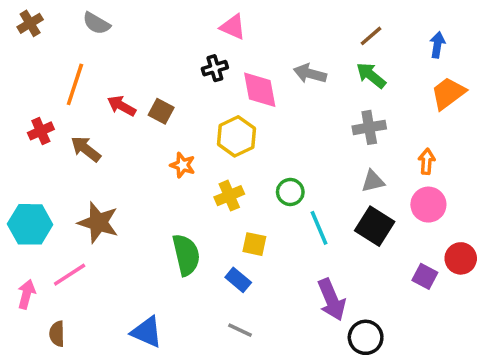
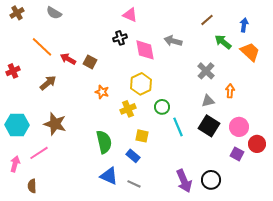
green arrow: (371, 75) -> (223, 42), moved
orange line: (75, 84) -> (42, 47), turned -65
orange trapezoid: (448, 93) -> (250, 52), turned 80
gray cross: (369, 127) -> (206, 71), turned -36
red cross: (41, 131) -> (13, 71), moved
yellow hexagon: (236, 136) -> (141, 84), moved
brown arrow: (86, 149) -> (48, 83), turned 102
orange arrow: (427, 161) -> (230, 91), moved
pink circle: (428, 205) -> (239, 127), moved
purple arrow: (332, 300) -> (184, 181), moved
blue triangle: (147, 332) -> (109, 176), moved
black circle: (366, 337) -> (211, 180), moved

